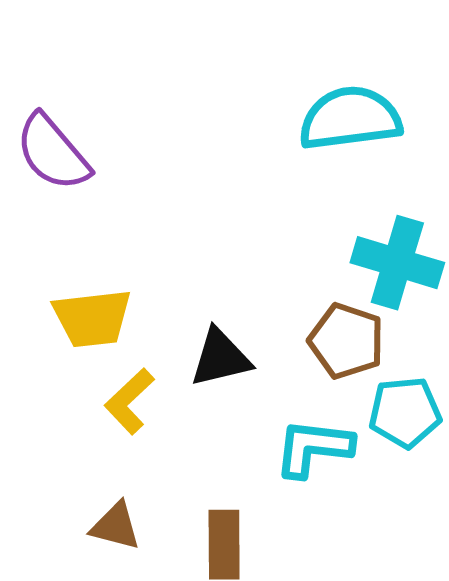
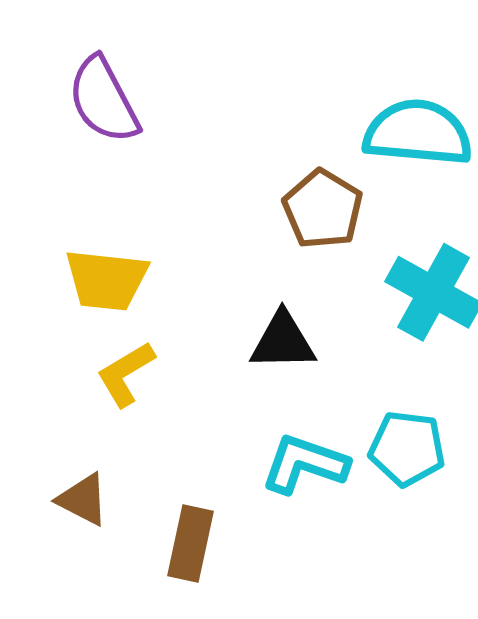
brown pentagon: (346, 341) -> (323, 209), moved
black triangle: (221, 358) -> (283, 341), moved

